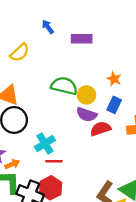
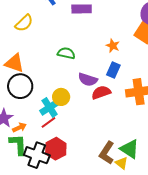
green semicircle: (64, 86) -> (66, 53), size x0.7
yellow circle: (86, 95) -> (61, 97), moved
red line: (54, 161) -> (48, 122), moved, turned -35

